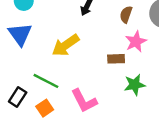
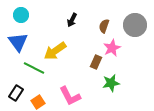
brown rectangle: (116, 59) -> (96, 62), turned -64
green line: (46, 81) -> (34, 68), moved

